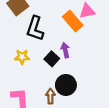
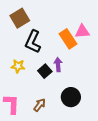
black circle: (66, 85) -> (71, 97), moved
brown arrow: (50, 96) -> (40, 105), turned 32

